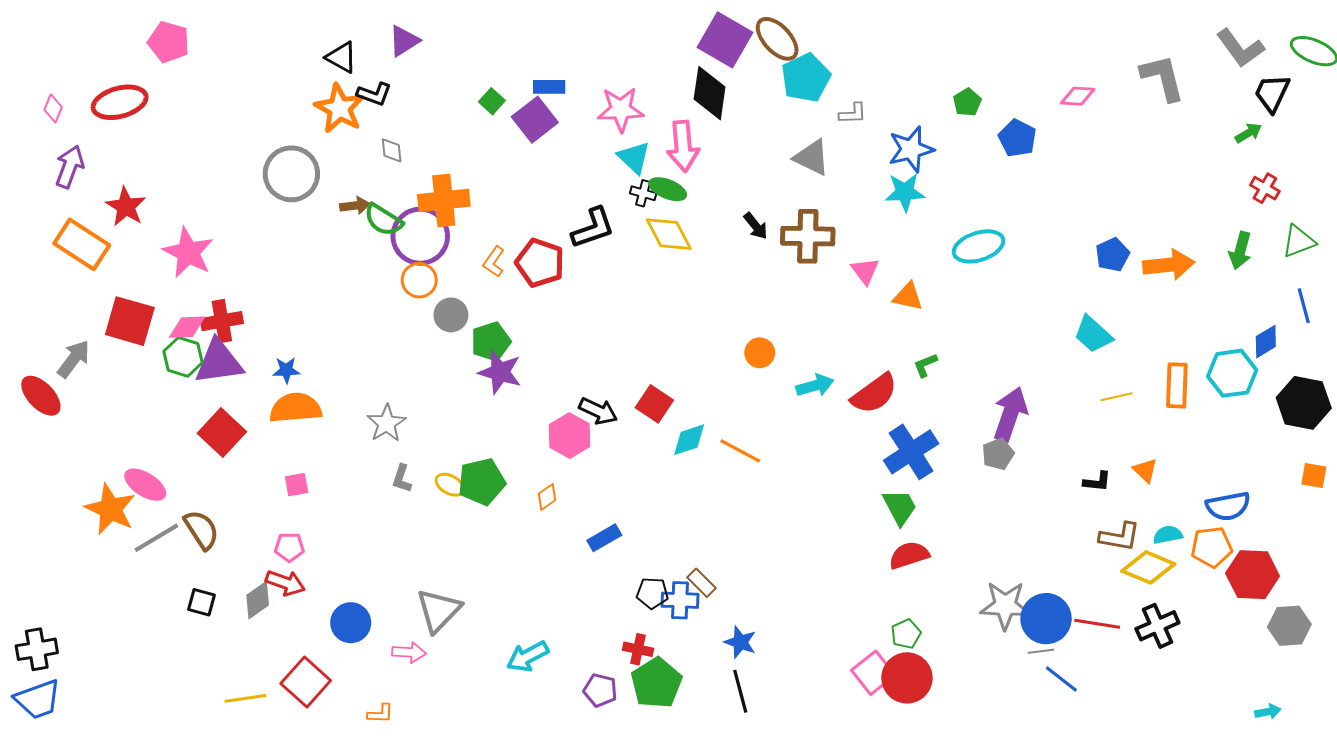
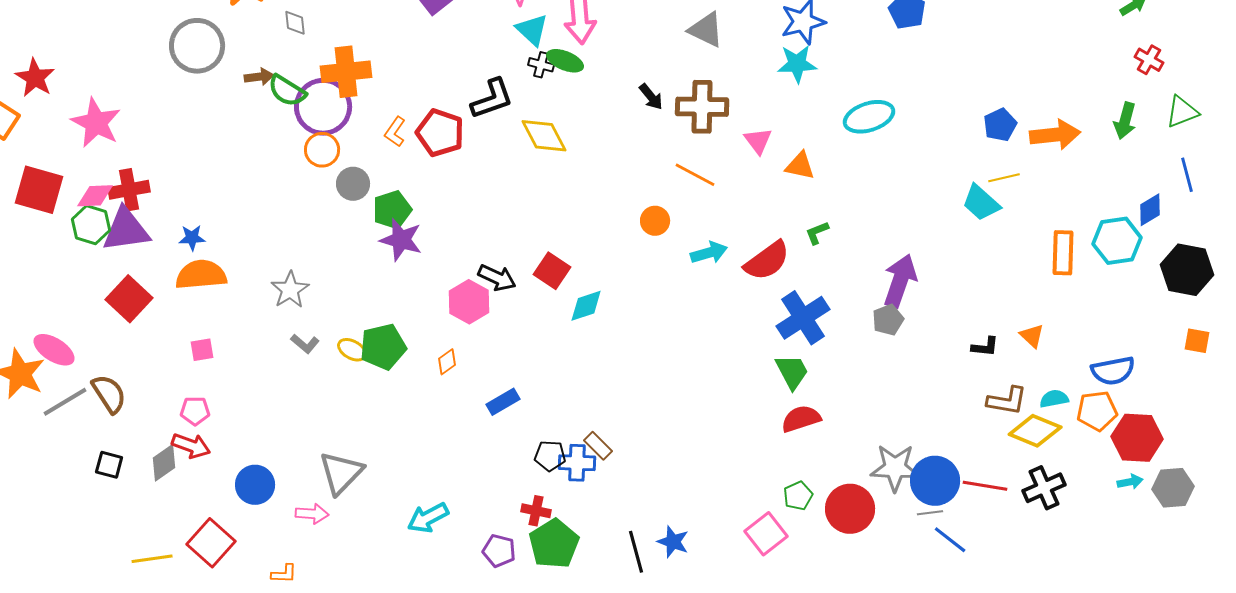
yellow diamond: (669, 234) -> (544, 136), moved
yellow line: (1117, 397) -> (1004, 178), moved
orange line: (740, 451) -> (695, 175), moved
gray L-shape: (402, 479) -> (305, 344), turned -68
blue star: (740, 642) -> (673, 542), moved
red circle: (907, 678) -> (850, 509), moved
cyan arrow: (1268, 712) -> (1130, 482), moved

